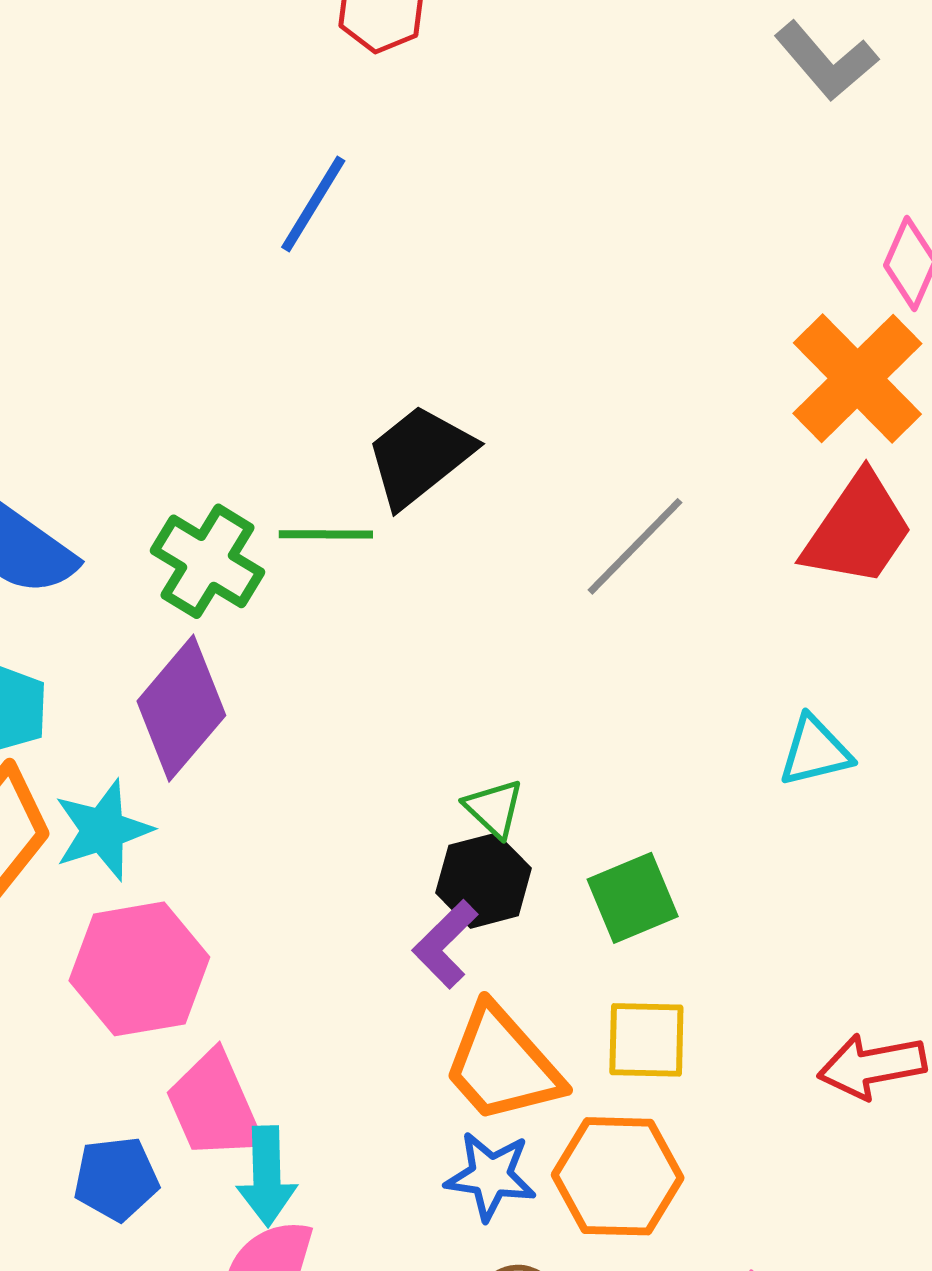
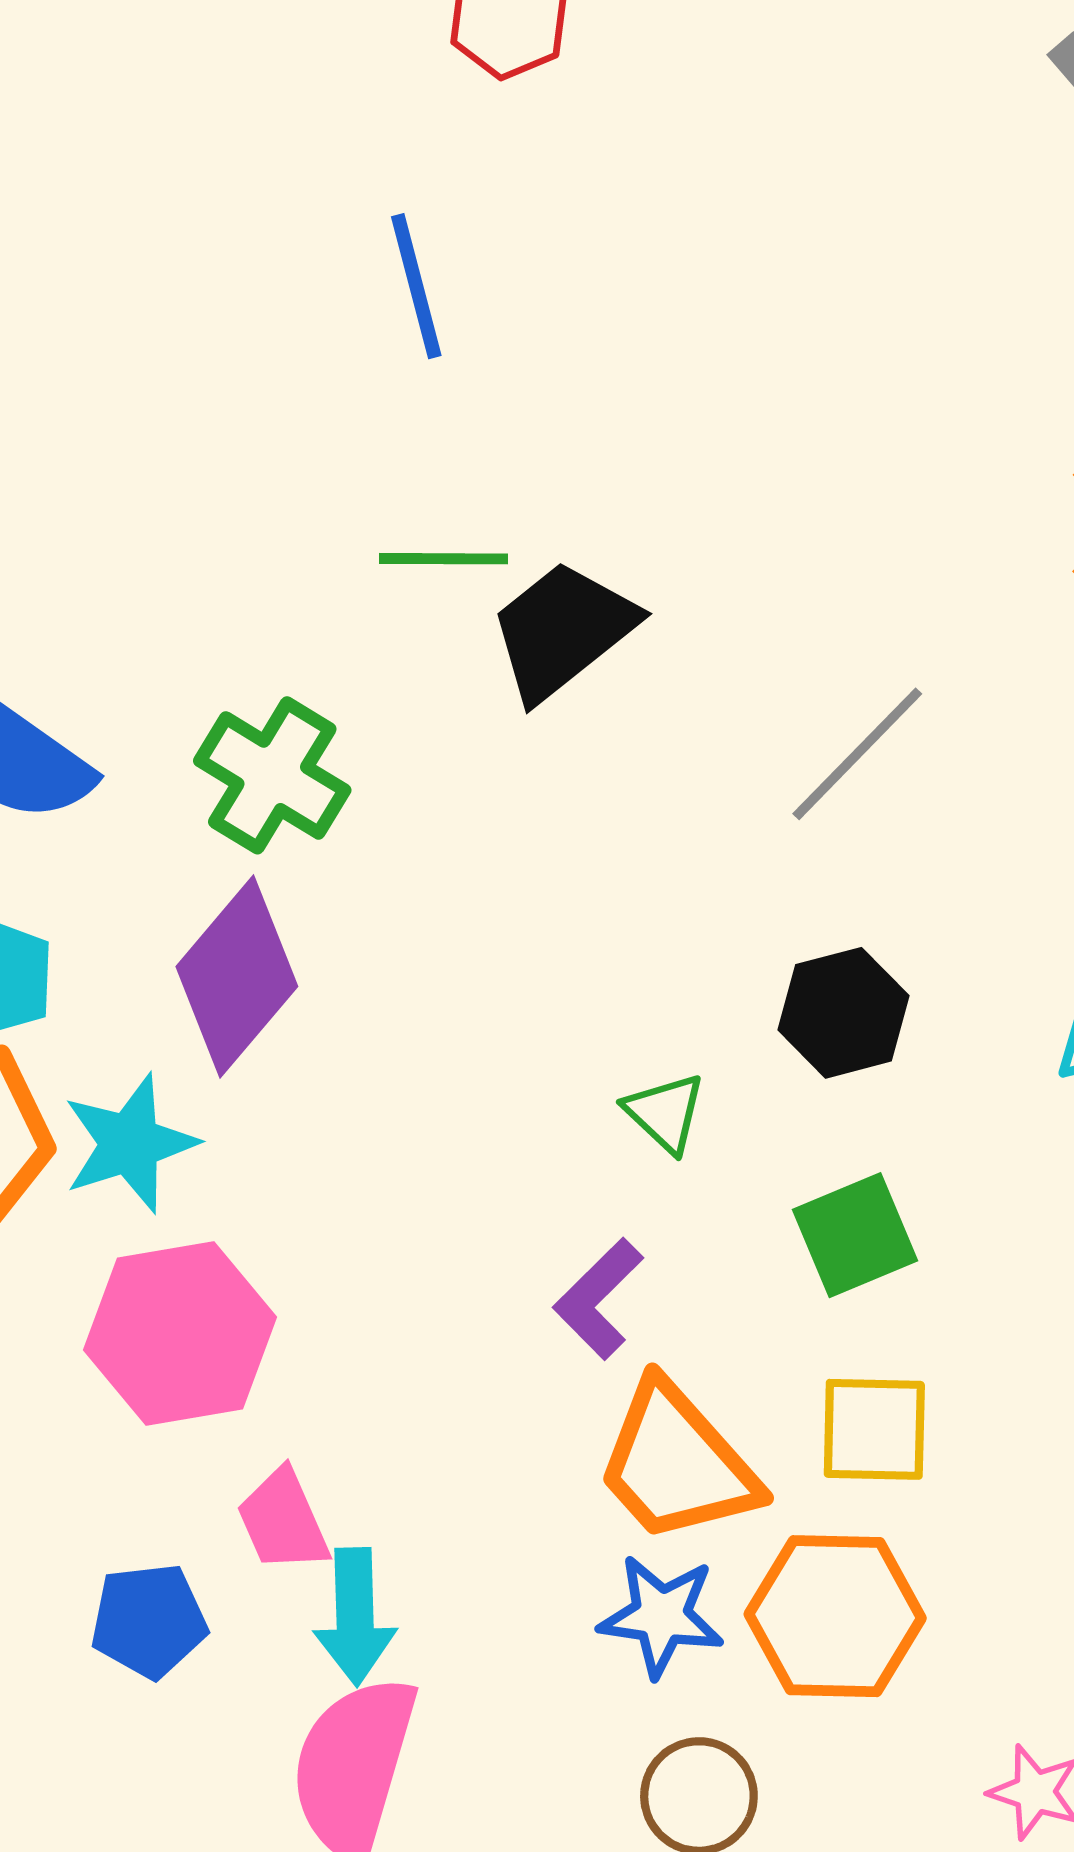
blue line: (313, 204) -> (416, 286), turned -46
green line: (326, 534) -> (444, 559), moved
black hexagon: (484, 881) -> (843, 1013), moved
pink trapezoid: (214, 1106) -> (283, 1521), size x0.7

